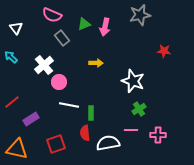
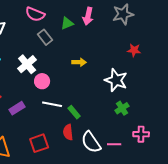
pink arrow: (105, 27) -> (88, 16), moved
red star: (164, 51) -> (134, 50), moved
green rectangle: (91, 113) -> (74, 112), turned -40
purple rectangle: (31, 119) -> (17, 108), moved
pink line: (131, 130) -> (114, 144), moved
white semicircle: (108, 143) -> (91, 142), turned -115

